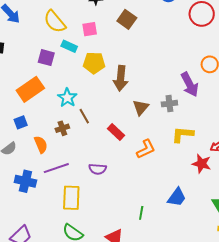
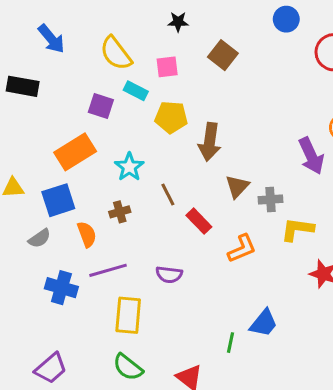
gray cross: (169, 104) -> (270, 200), moved
brown line: (84, 116) -> (168, 195), moved
blue square: (21, 122) -> (58, 200), size x1.6
blue trapezoid: (177, 197) -> (264, 323), moved

